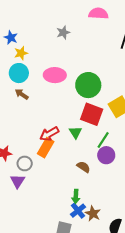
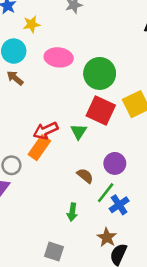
yellow star: (21, 53) -> (32, 24), moved
green line: (103, 140) -> (106, 193), moved
blue cross: (78, 211) -> (119, 205), moved
brown star: (93, 214) -> (107, 237), moved

